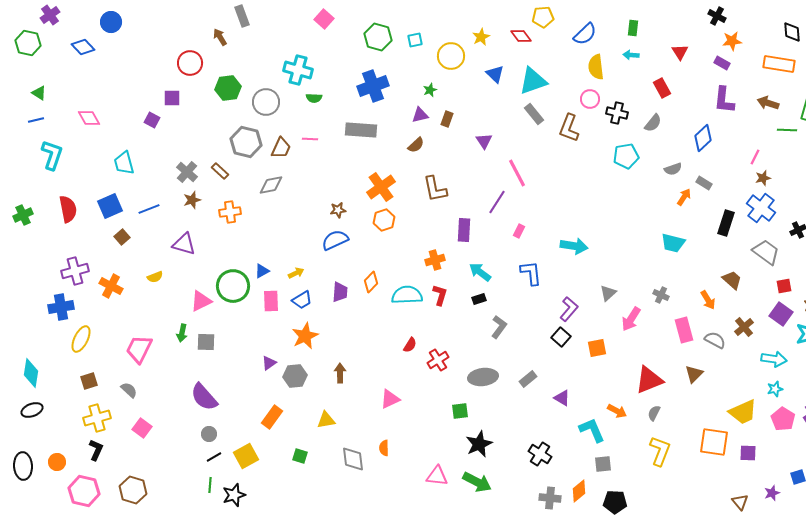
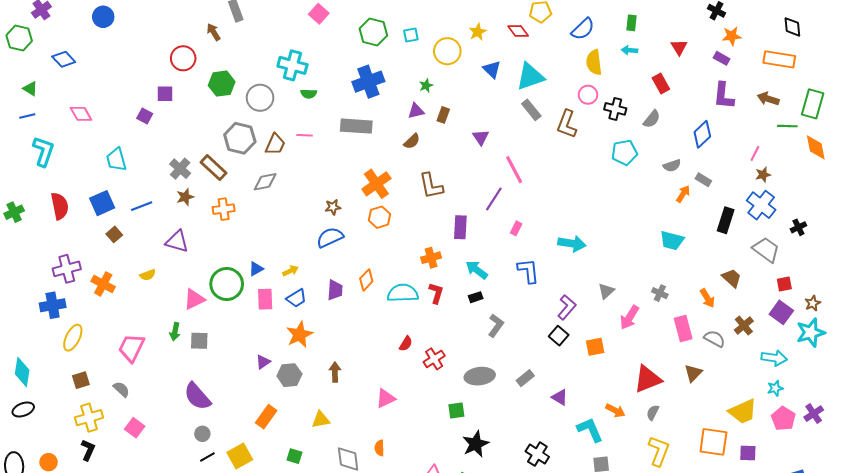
blue diamond: (83, 47) -> (64, 59), moved
brown rectangle: (220, 171) -> (213, 168), size x1.5

